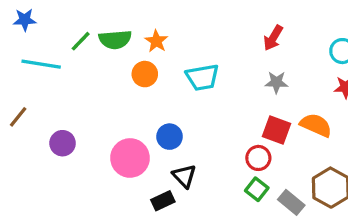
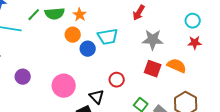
red arrow: (273, 38) -> (139, 13), moved
gray star: (276, 82) -> (153, 40), size x1.5
blue circle: (169, 137) -> (88, 49), moved
red circle: (258, 158) -> (117, 80), moved

